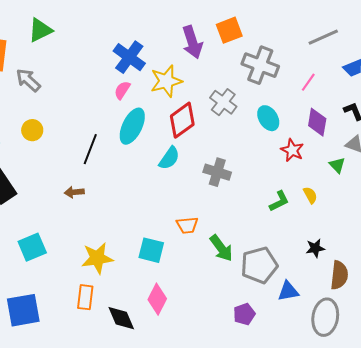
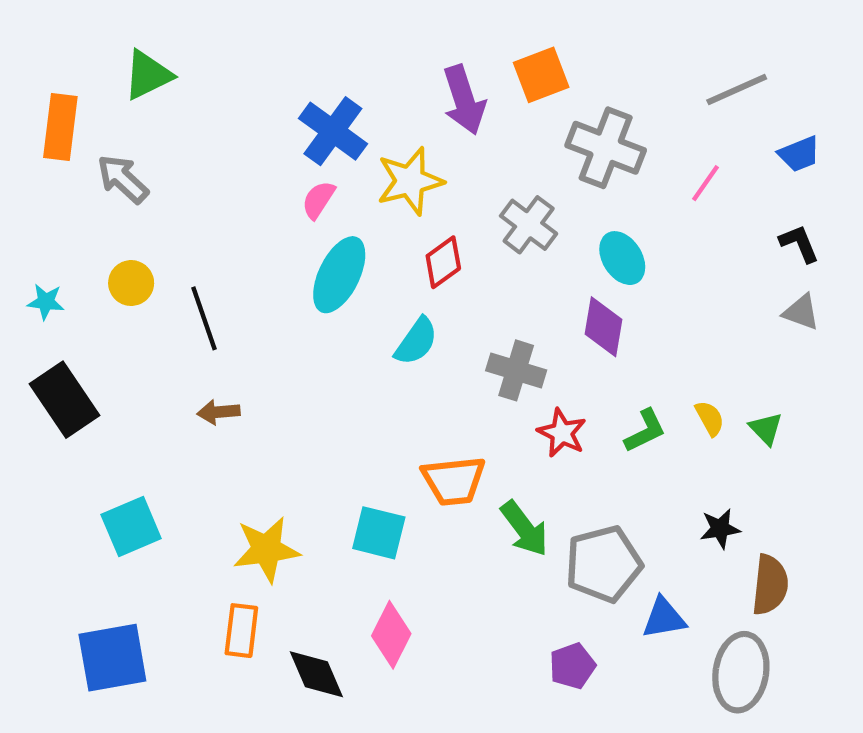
red diamond: (182, 120) -> (443, 262), size x0.7
purple diamond: (317, 122) -> (604, 327), moved
black line: (90, 149) -> (204, 318), moved, turned -40
red star: (292, 150) -> (562, 433), moved
green triangle: (337, 165) -> (766, 429), moved
orange trapezoid: (187, 225) -> (454, 481), size x1.4

